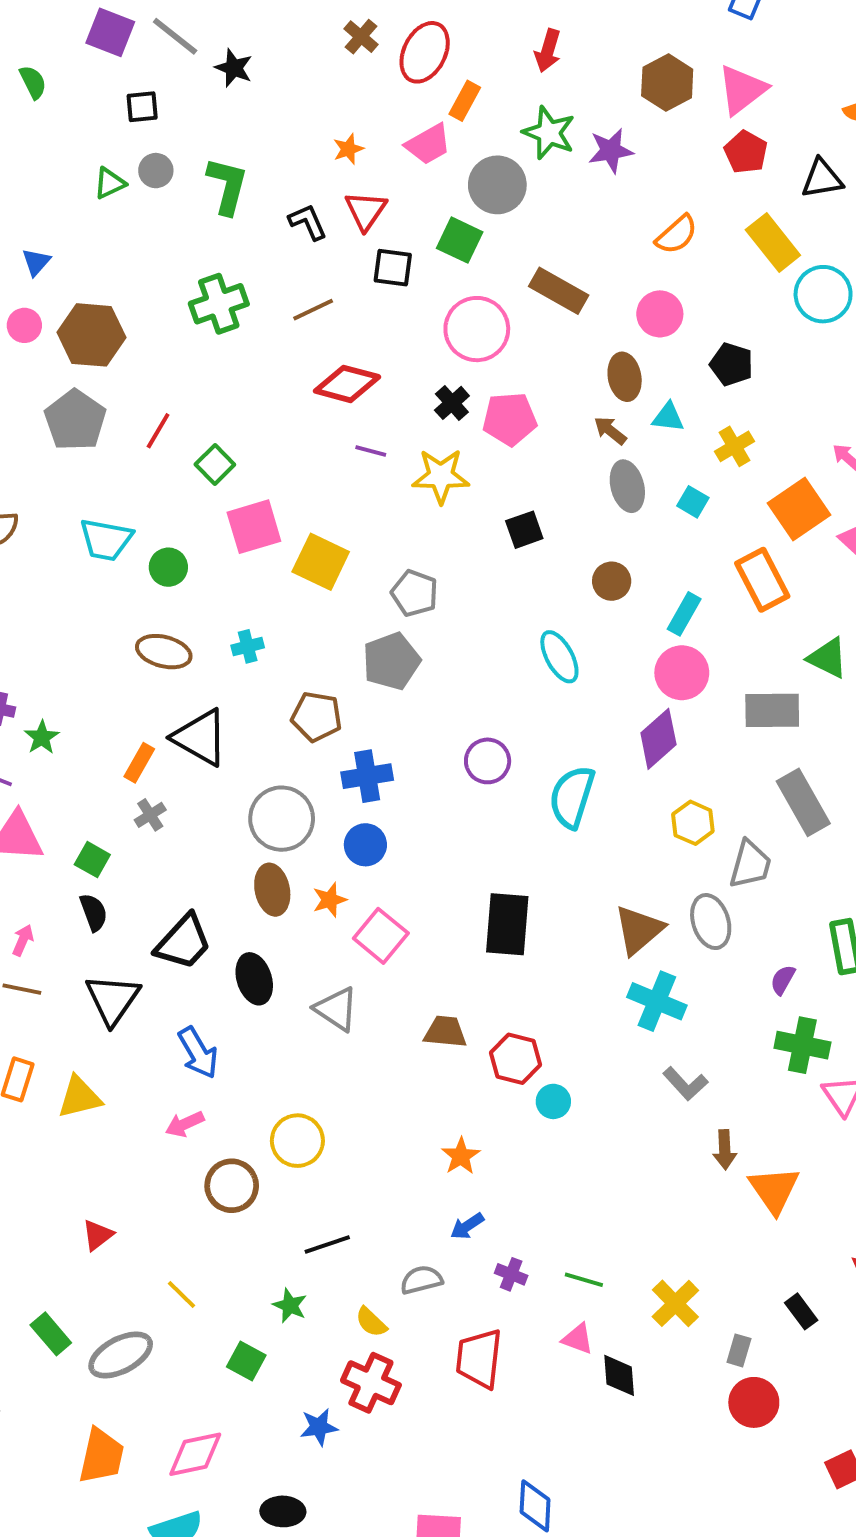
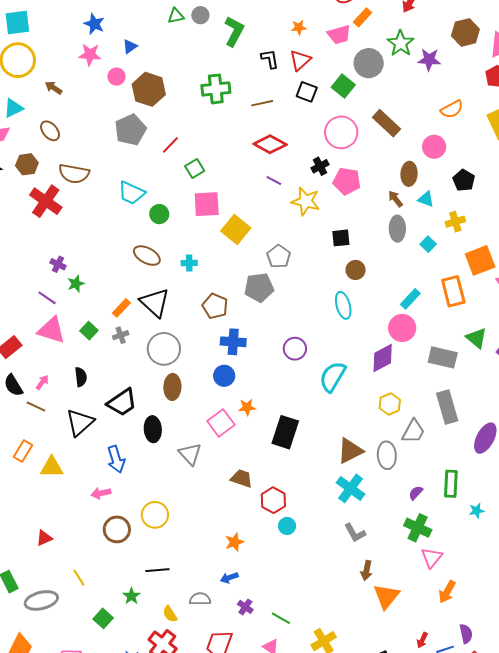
brown circle: (612, 581) -> (356, 270), moved
gray circle: (282, 819) -> (164, 349), moved
green square: (92, 860) -> (89, 331), moved
orange star: (330, 900) -> (247, 407), moved

